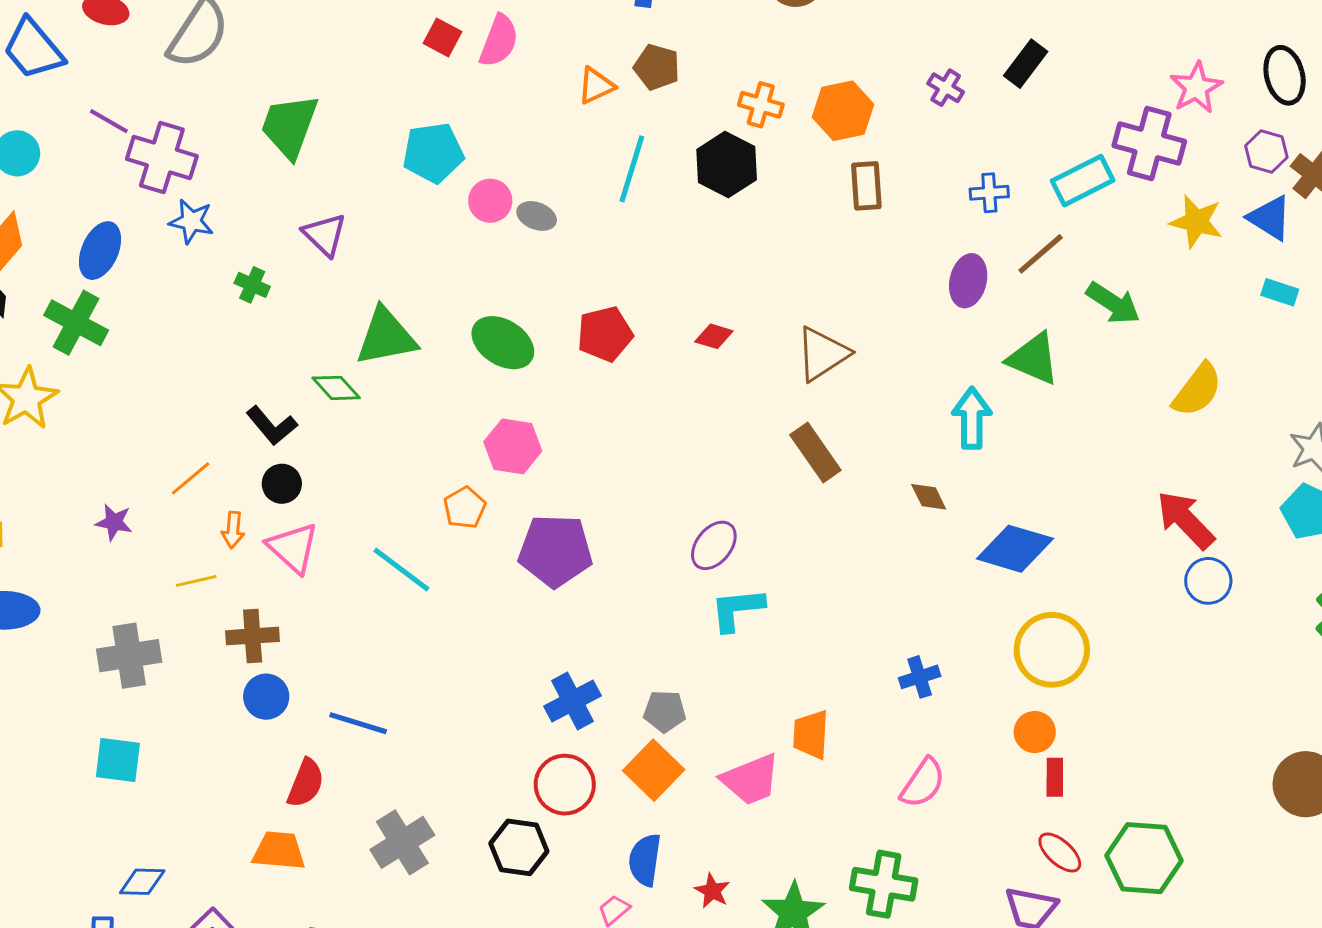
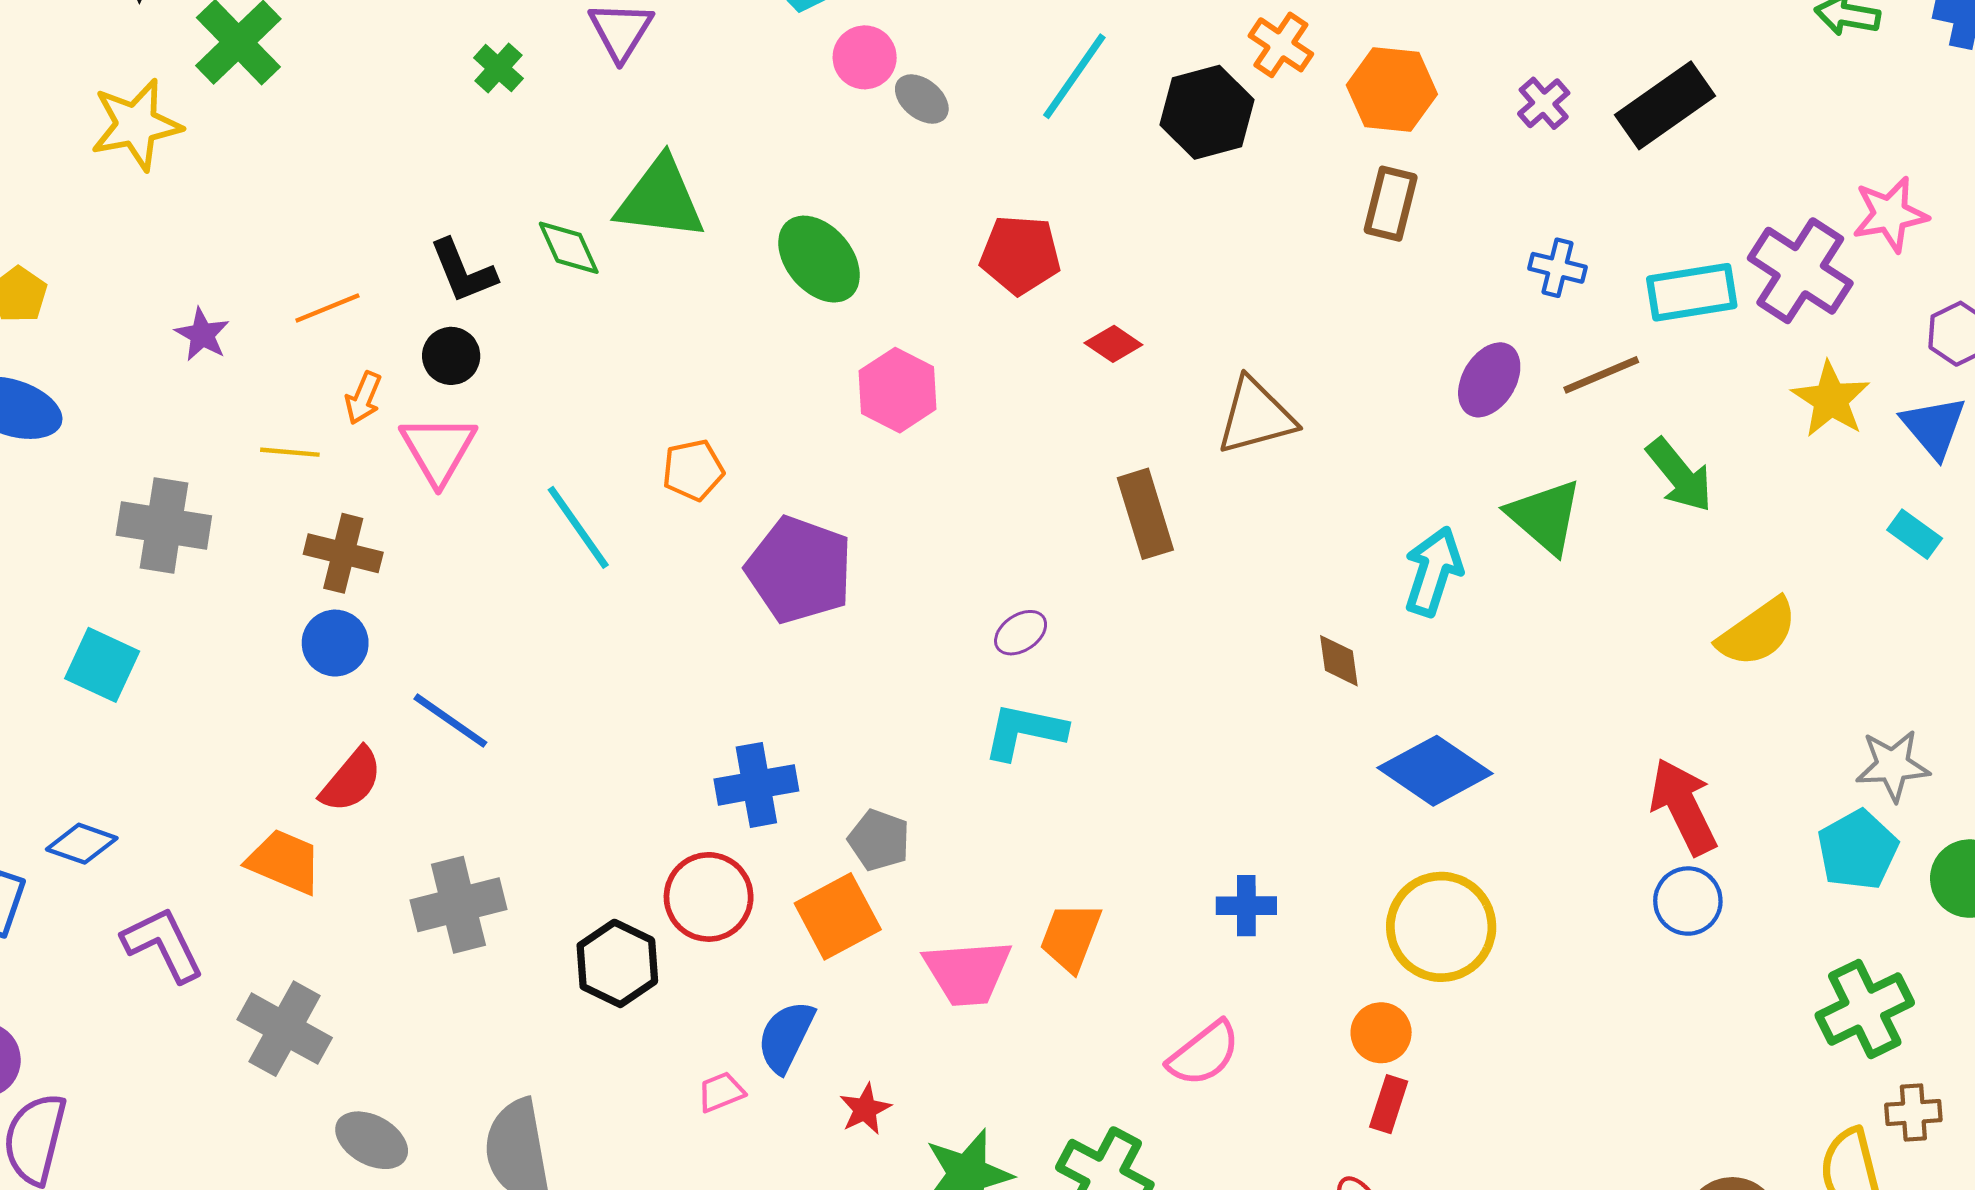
black rectangle: (1026, 64) -> (1665, 105), size x1.4
red pentagon: (605, 334) -> (1020, 255), moved
pink hexagon: (513, 446) -> (898, 390), moved
brown rectangle: (815, 453) -> (1145, 514), moved
purple ellipse: (714, 545) -> (1021, 633), size x0.7

